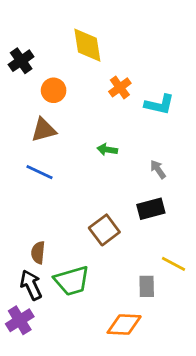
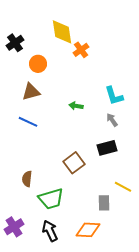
orange cross: (120, 87) -> (81, 50), moved
cyan L-shape: (159, 104) -> (114, 96), moved, turned 60
black arrow: (31, 285) -> (50, 231), moved

